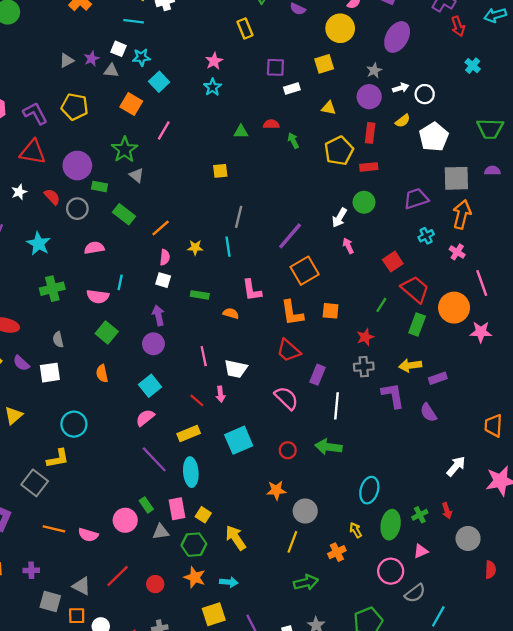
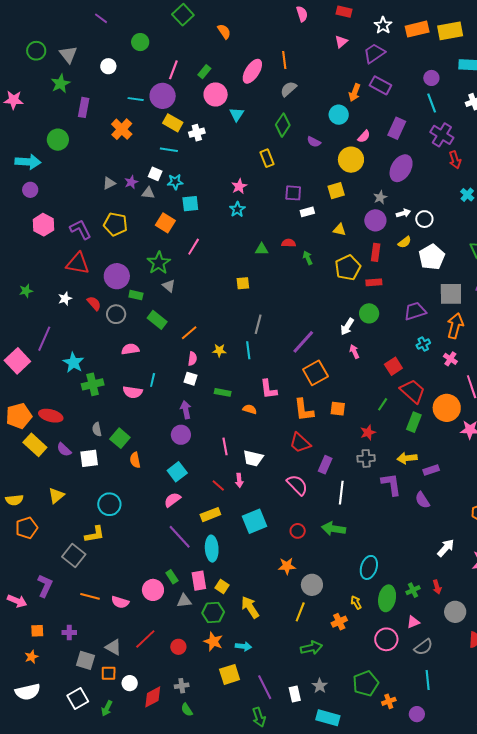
cyan square: (159, 82) -> (190, 204), turned 36
cyan star: (39, 244) -> (73, 362), moved
green square: (107, 333) -> (120, 438), moved
gray semicircle: (415, 593) -> (423, 647), moved
cyan line: (438, 616) -> (428, 680), turned -36

